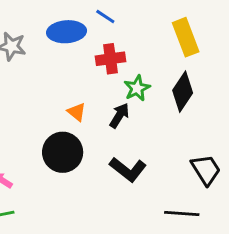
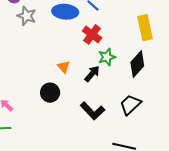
red cross: (110, 59) -> (92, 34), turned 36
black circle: (63, 152) -> (50, 93), size x0.7
black trapezoid: (206, 170) -> (130, 105), moved, turned -110

